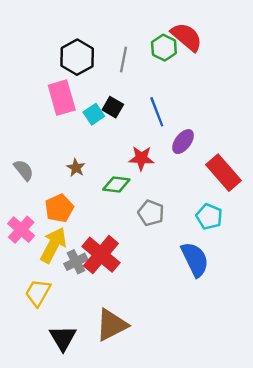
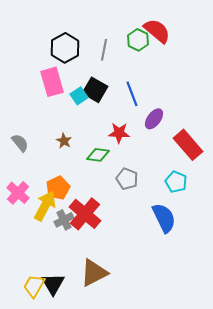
black square: (113, 107) -> (95, 90), size x1.4
orange pentagon: (59, 208) -> (58, 188), moved
yellow trapezoid: (38, 293) -> (34, 286), moved

